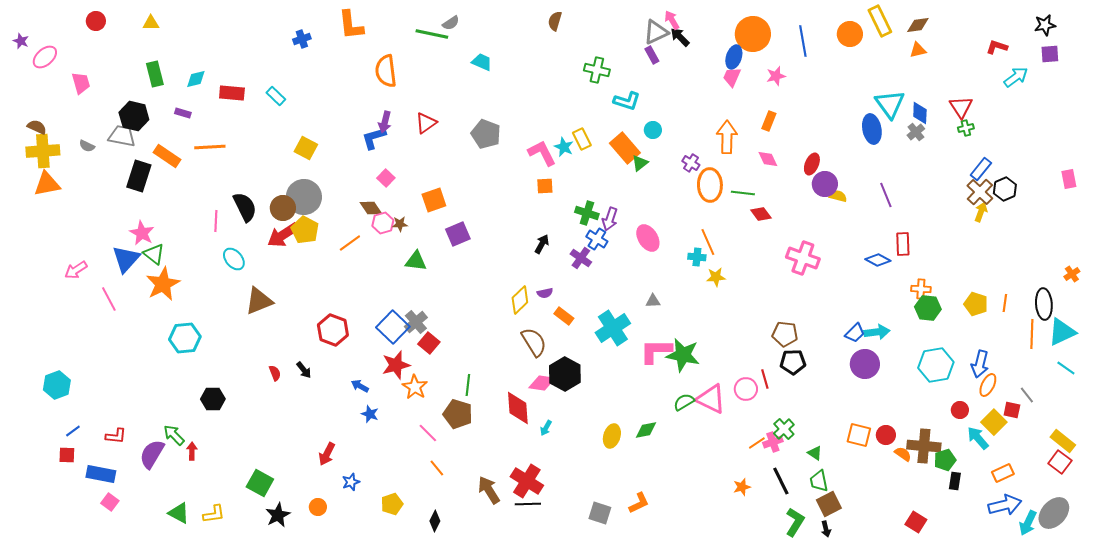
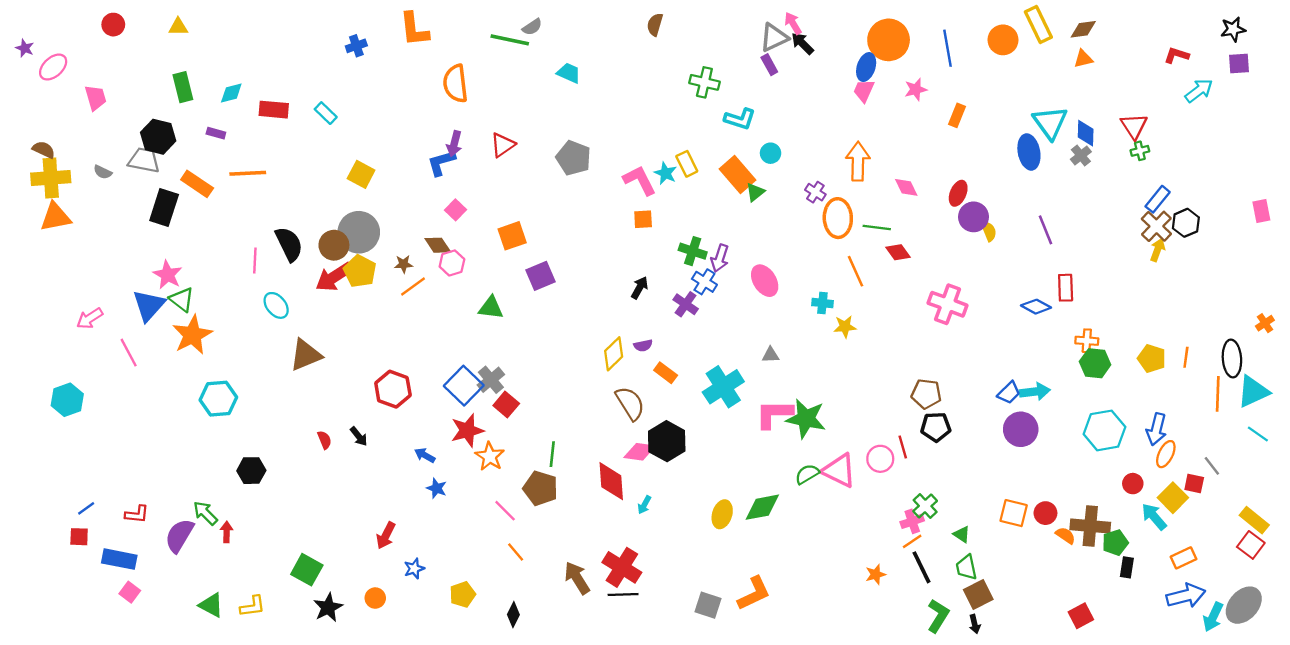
orange rectangle: (769, 121) -> (957, 115), moved
yellow semicircle: (838, 196) -> (989, 231), turned 54
brown star: (400, 224) -> (404, 264), moved
orange line: (708, 242) -> (856, 271), moved
cyan hexagon: (57, 385) -> (67, 400), moved
green diamond: (646, 430) -> (762, 507), size x1.4
orange line: (757, 443) -> (912, 541), moved
orange L-shape: (639, 503) -> (754, 593), size x1.4
red square: (916, 522) -> (1081, 616), turned 30

